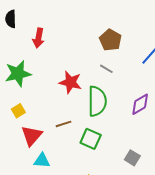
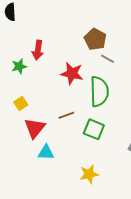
red arrow: (38, 38) -> (38, 50), moved
brown pentagon: (110, 40) -> (95, 39), moved
green star: (18, 74) -> (19, 66), size x0.6

